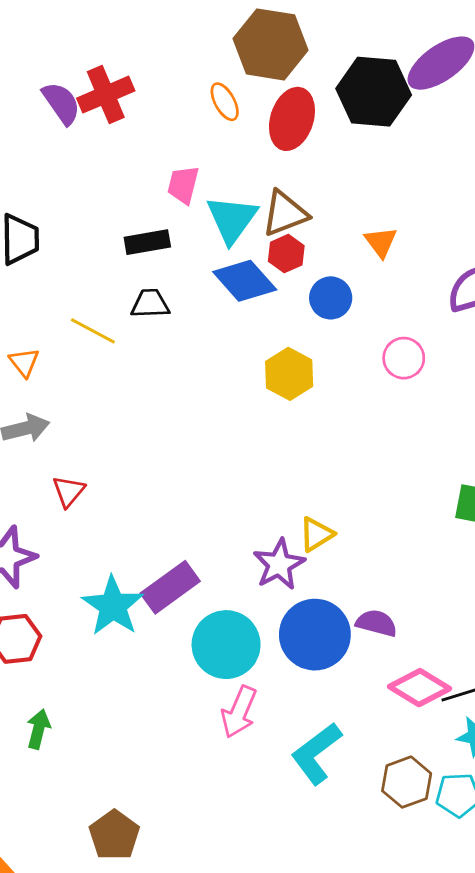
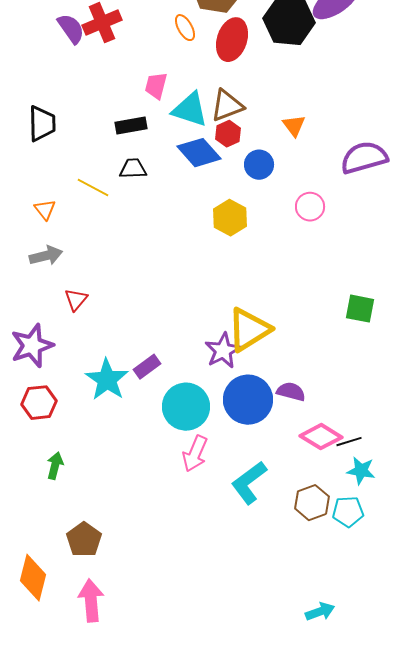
cyan triangle: (232, 219) -> (190, 110), turned -48
yellow triangle: (316, 534) -> (249, 330), size x1.8
purple rectangle: (170, 587) -> (147, 367), size x0.7
brown pentagon: (114, 835) -> (84, 540), moved

